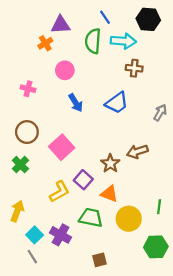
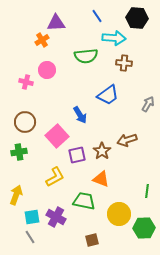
green semicircle: (93, 41) -> (86, 56), moved, turned -100
pink circle: (65, 70) -> (47, 70), moved
blue arrow: (76, 103) -> (80, 115), moved
green cross: (20, 165) -> (19, 152), turned 35
purple square: (83, 180) -> (77, 155), moved, turned 36
yellow circle: (129, 219) -> (119, 214), moved
cyan square: (35, 235) -> (32, 217), turned 35

